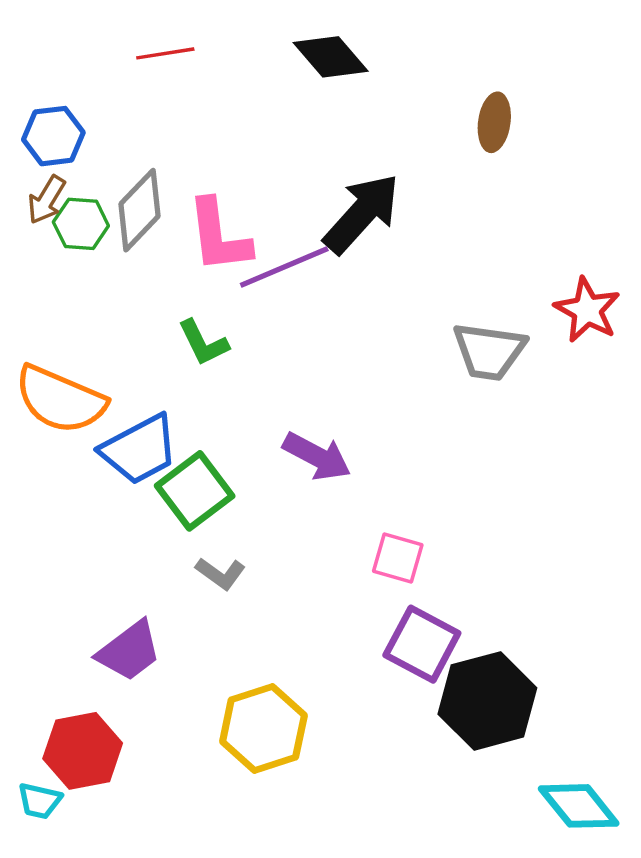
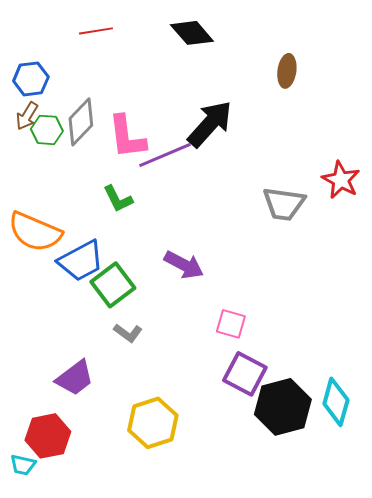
cyan diamond: (579, 806) -> (336, 402), moved, turned 54

